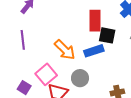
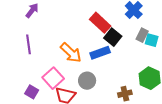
red rectangle: (95, 21) -> (100, 23), turned -45
black square: (107, 35) -> (113, 37), turned 30

